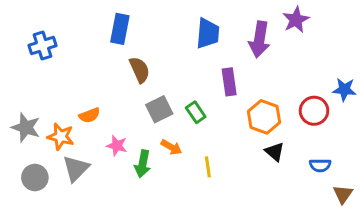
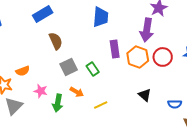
blue rectangle: (120, 29) -> (43, 14), turned 48
purple arrow: (259, 39) -> (147, 30), moved
red circle: (314, 111) -> (163, 57), moved
orange hexagon: (264, 117) -> (138, 57), moved
yellow line: (208, 167) -> (101, 105), turned 72

